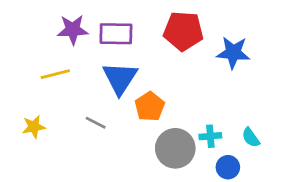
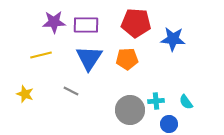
orange pentagon: (150, 107) -> (127, 59), moved, turned 30
yellow star: (34, 127) -> (25, 94), turned 30

